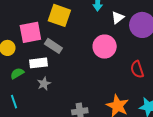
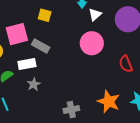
yellow square: (59, 15) -> (45, 15), size x0.6
white triangle: (118, 18) -> (95, 15), moved

